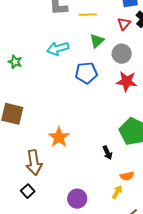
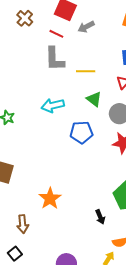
green triangle: (97, 41) -> (94, 99), turned -42
brown arrow: (34, 163) -> (23, 224), size x0.7

